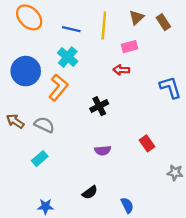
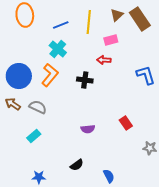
orange ellipse: (29, 17) -> (25, 15), turned 40
brown rectangle: (163, 22) -> (140, 19), size x1.6
blue line: (71, 29) -> (61, 25), turned -35
blue circle: (26, 71) -> (19, 76), moved
black cross: (99, 106) -> (85, 80), moved, turned 35

